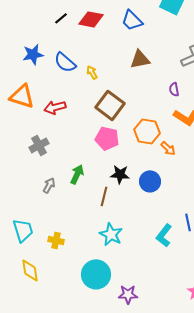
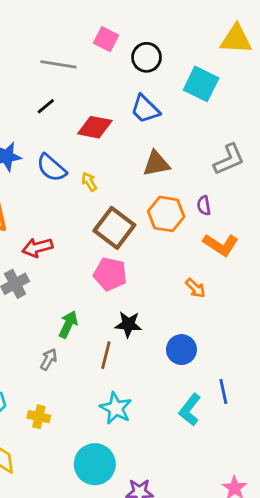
red diamond: (91, 19) -> (95, 127), moved
red arrow: (55, 107) -> (37, 247), moved
orange hexagon: (147, 131) -> (166, 214), moved
blue circle: (150, 181) -> (181, 350), moved
gray arrow: (49, 185) -> (49, 359), moved

